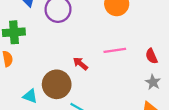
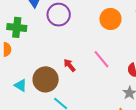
pink line: (115, 50) -> (101, 59), turned 48

